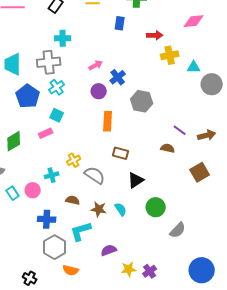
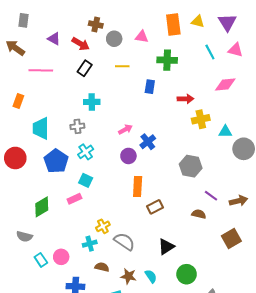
gray cross: (49, 62) -> (77, 126), size x0.6
gray hexagon: (142, 101) -> (191, 166), moved
brown rectangle: (121, 153) -> (155, 207), moved, turned -42
cyan cross: (52, 175) -> (90, 244), moved

